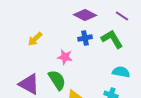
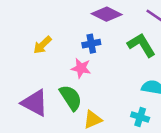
blue cross: (85, 38) -> (91, 44), moved

